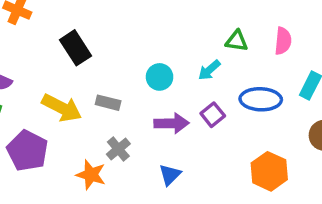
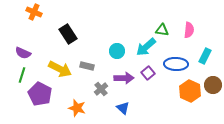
cyan arrow: (209, 70) -> (146, 47), size x1.5
gray cross: (118, 149) -> (101, 89), moved
orange hexagon: (269, 171) -> (190, 91), moved
blue triangle: (170, 175) -> (123, 108), turned -32

